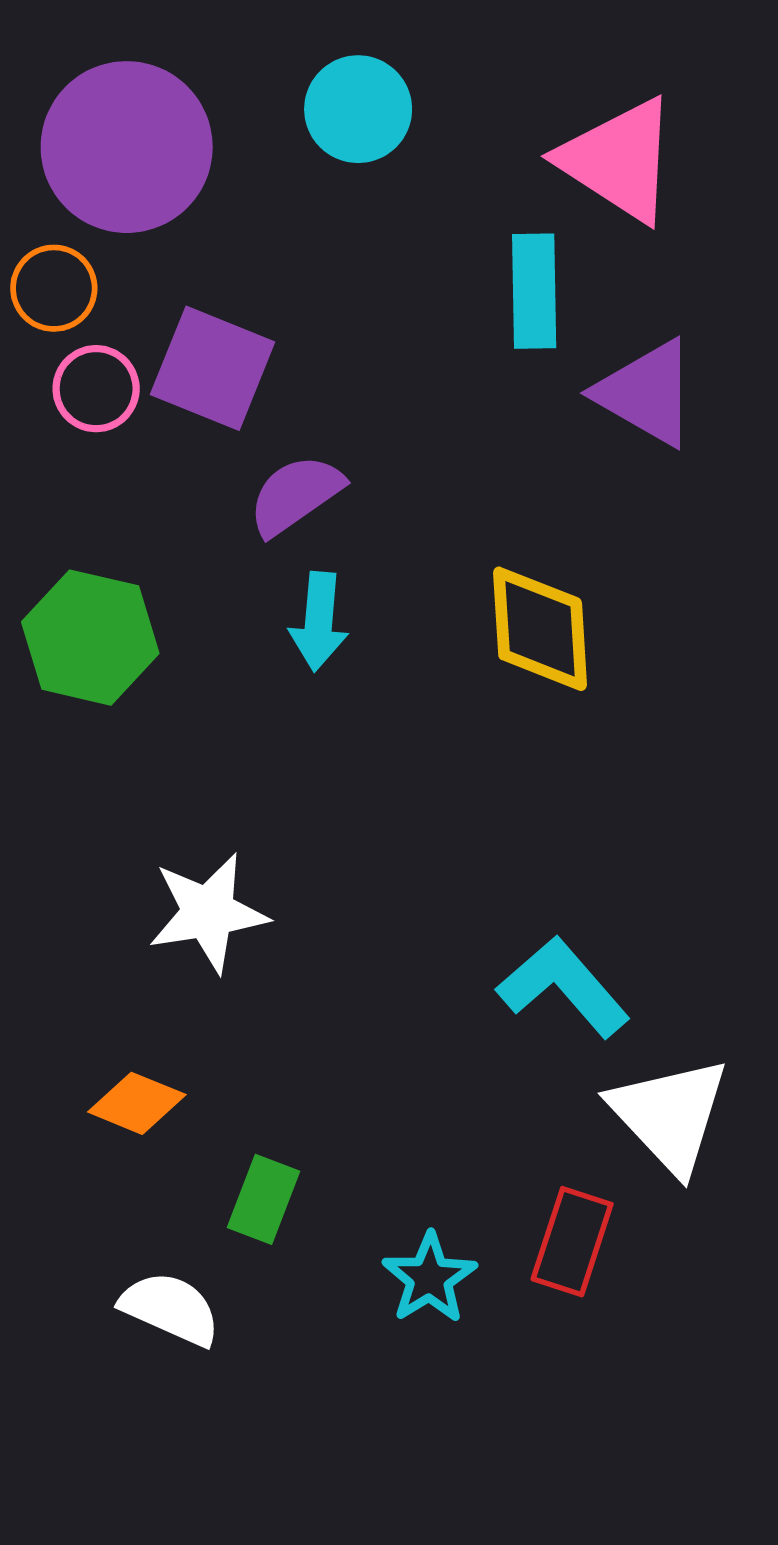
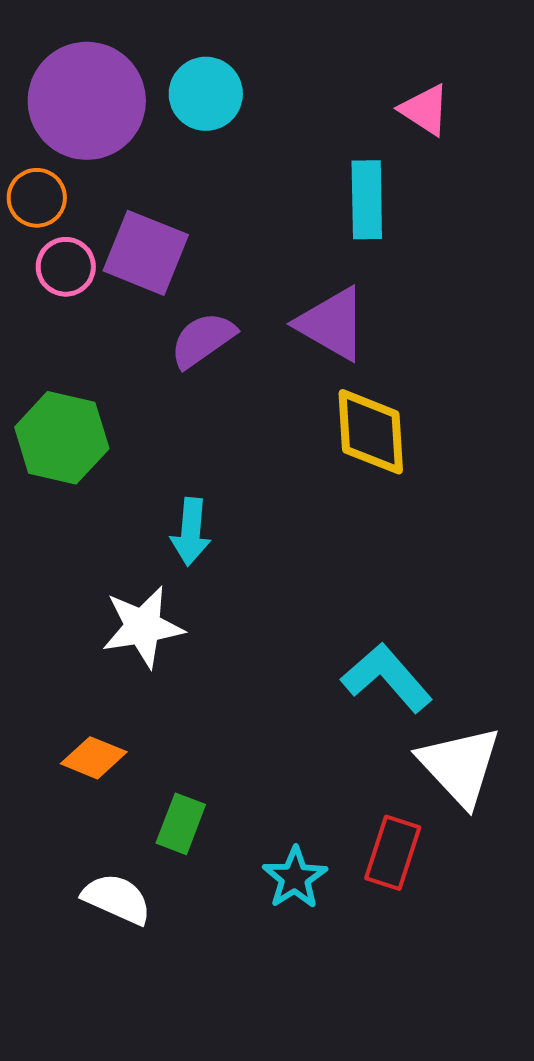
cyan circle: (358, 109) -> (206, 94), moved
pink triangle: (619, 160) -> (425, 110), size x0.6
purple triangle: (646, 393) -> (332, 324), moved
cyan arrow: (319, 622) -> (191, 532), moved

